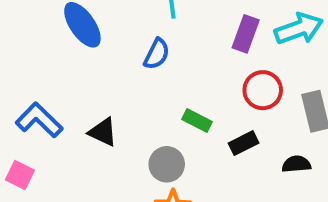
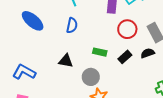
black triangle: (103, 132) -> (66, 61), moved
black semicircle: (296, 164) -> (148, 53), moved

